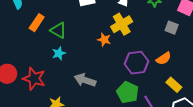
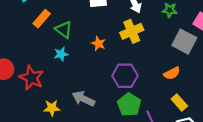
gray square: (172, 28) -> (184, 42), size x1.6
orange star: (104, 40) -> (98, 44), moved
purple hexagon: (137, 63) -> (125, 76), moved
gray arrow: (85, 80) -> (83, 99), moved

